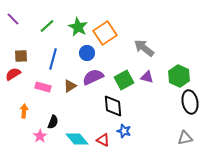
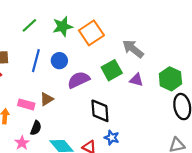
green star: (78, 27) -> (63, 26), turned 30
blue circle: (87, 53) -> (59, 61), moved
green square: (124, 80) -> (112, 70), moved
brown triangle: (70, 86) -> (47, 99), moved
pink rectangle: (43, 87) -> (26, 104), moved

